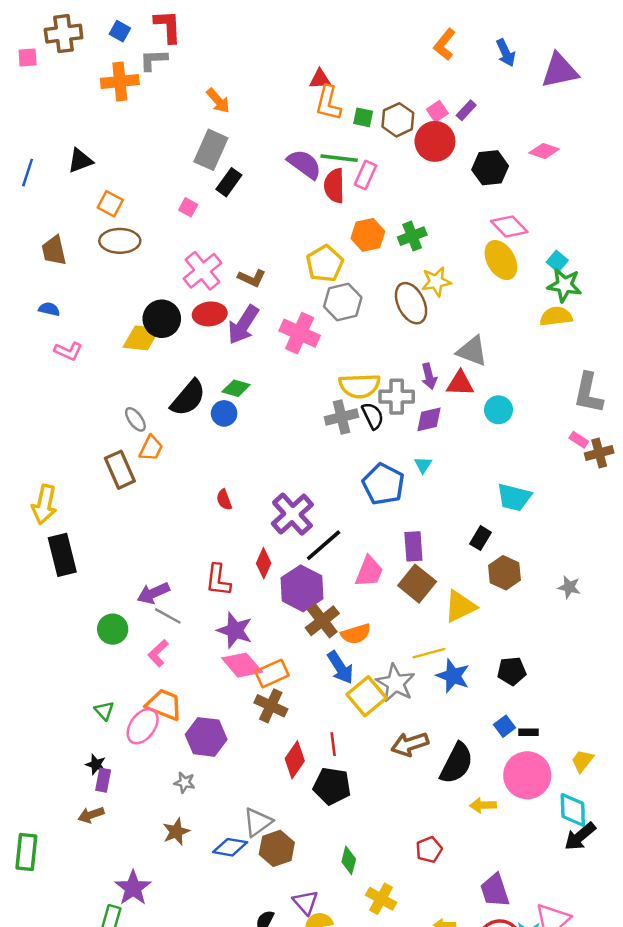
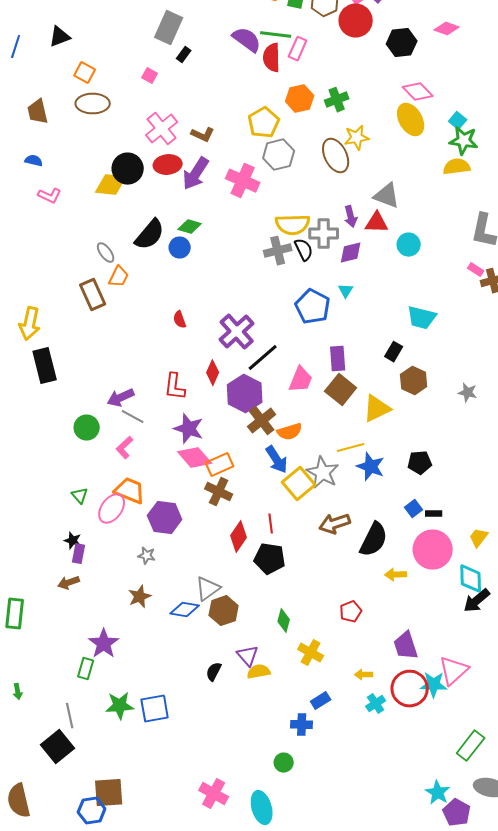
black rectangle: (229, 182) -> (184, 55), size x0.7

